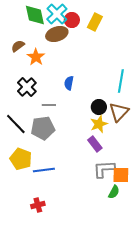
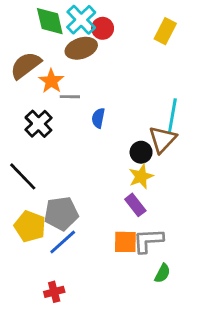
yellow rectangle: (95, 22) -> (165, 31), moved
brown semicircle: (18, 46) -> (26, 65), size x1.6
gray line: (49, 105) -> (70, 97), moved
brown triangle: (119, 112) -> (162, 139), moved
gray pentagon: (43, 128) -> (61, 213), moved
blue line: (44, 170) -> (63, 242), turned -35
orange square: (121, 175) -> (125, 242), moved

